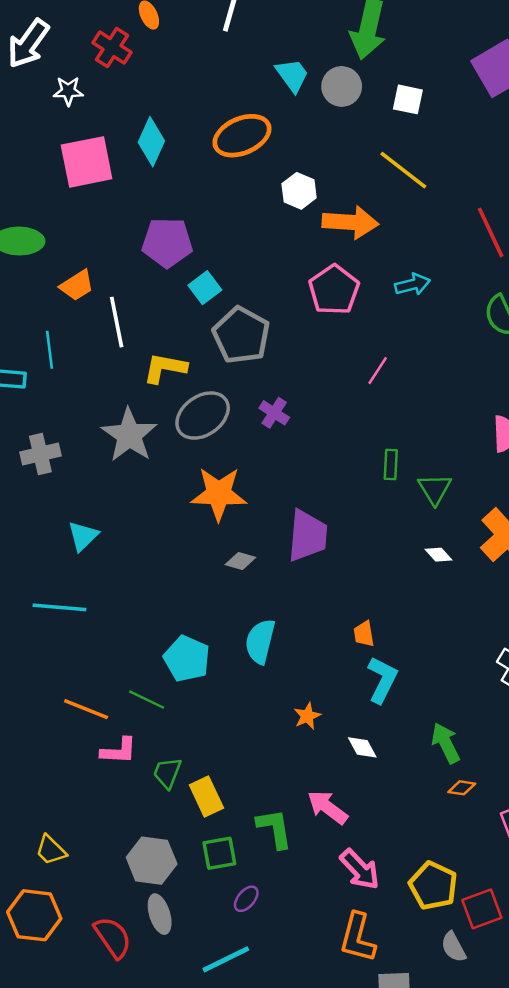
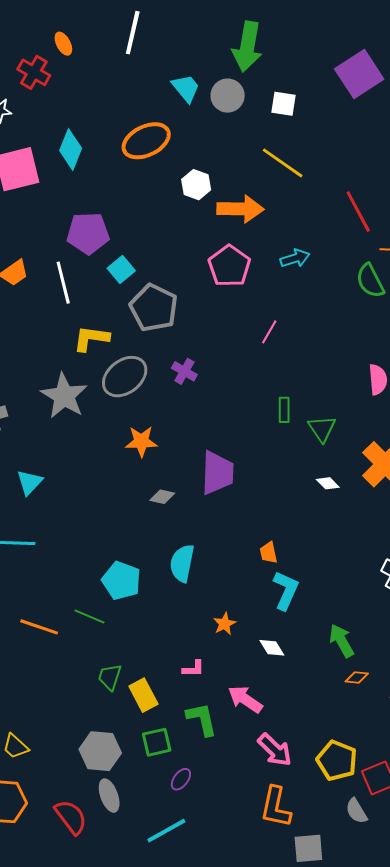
white line: (117, 322) -> (63, 283), moved
orange star: (219, 494) -> (141, 441), size x0.7
pink L-shape: (119, 751) -> (193, 669), moved, size x0.7

